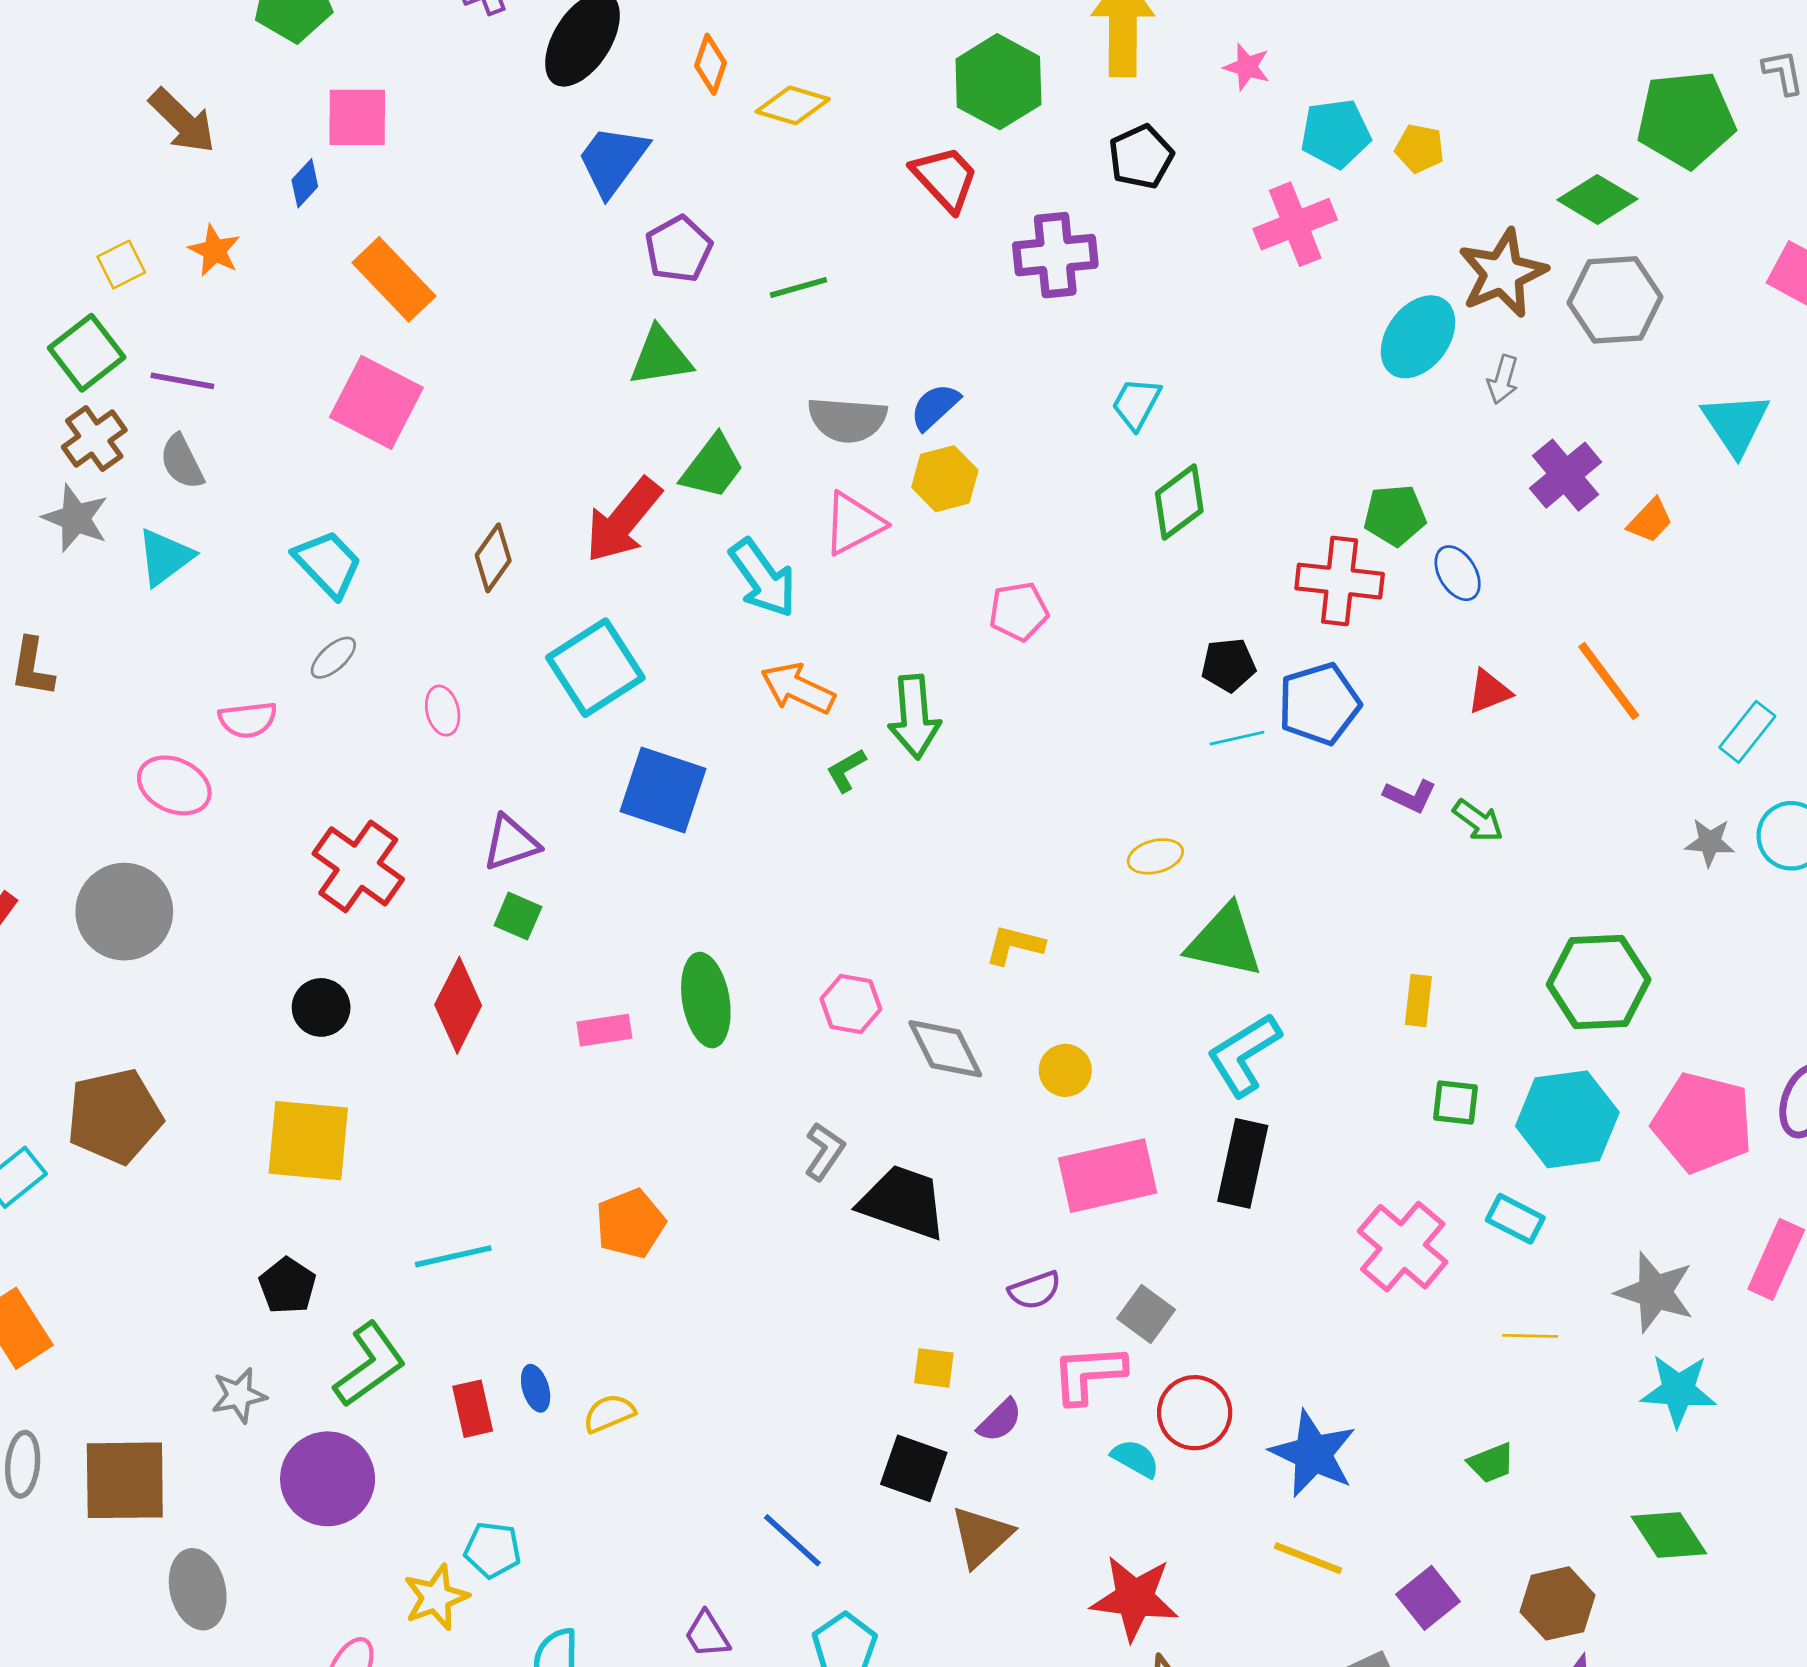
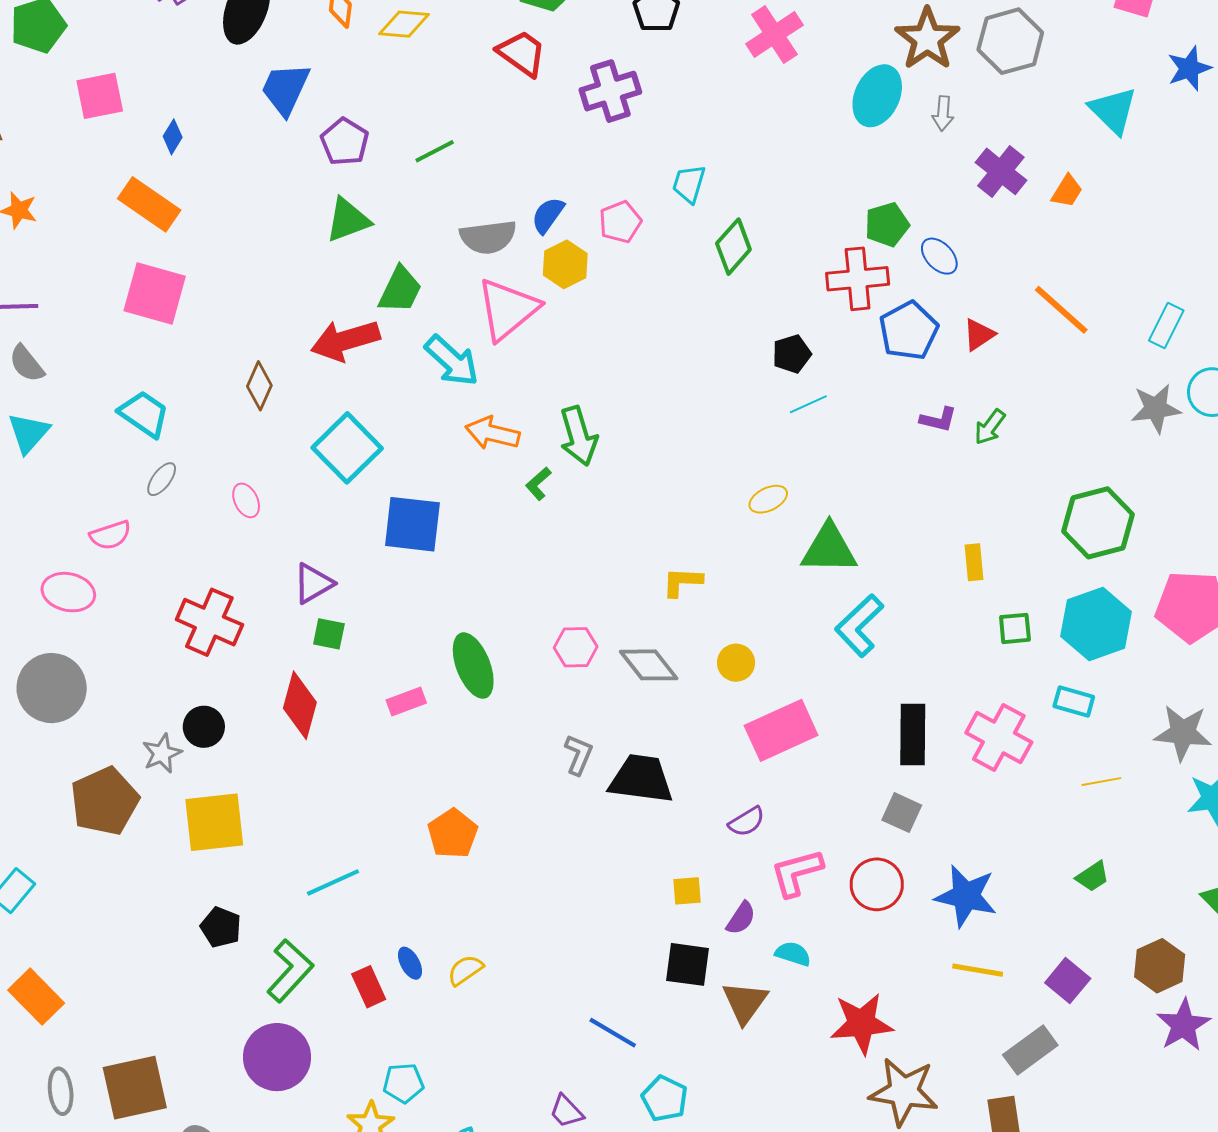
blue diamond: (305, 183) -> (173, 137), moved
red arrow: (623, 520) -> (345, 340), turned 46
pink triangle: (853, 524) -> (508, 309), size x1.4
pink pentagon: (1019, 611) -> (620, 222), moved
blue pentagon: (1319, 704) -> (909, 331), moved
green arrow: (1478, 821) -> (990, 427), turned 102
gray star: (1710, 842) -> (1156, 408), size x1.4
brown pentagon: (114, 1116) -> (105, 801), moved
black rectangle: (1243, 1163) -> (913, 735), moved
gray square: (1146, 1314) -> (902, 813), moved
gray star: (239, 1395) -> (162, 753), moved
cyan semicircle: (1135, 1458) -> (793, 954), moved

